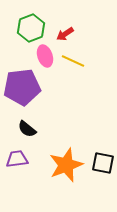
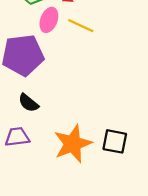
pink ellipse: (45, 56) -> (49, 20), turned 40

